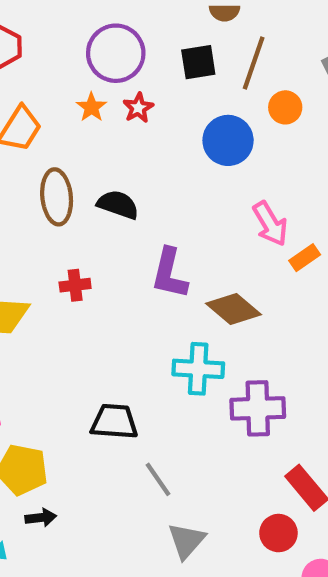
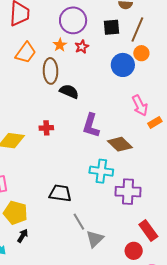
orange circle: (285, 107) -> (141, 53), moved
brown ellipse: (57, 197) -> (51, 71), moved
black arrow: (41, 518) -> (23, 236), turned -56
gray triangle: (186, 541) -> (95, 239), moved

